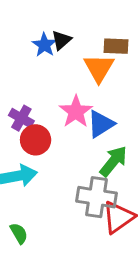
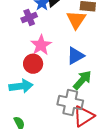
pink star: (76, 112) -> (41, 45), moved
purple cross: (21, 118) -> (29, 17), moved, turned 35

